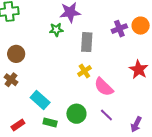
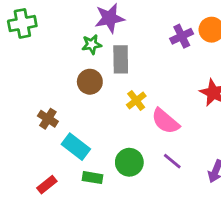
gray rectangle: (87, 42) -> (121, 59), moved
brown circle: (16, 54) -> (90, 82), moved
brown cross: (11, 80) -> (48, 119), moved

